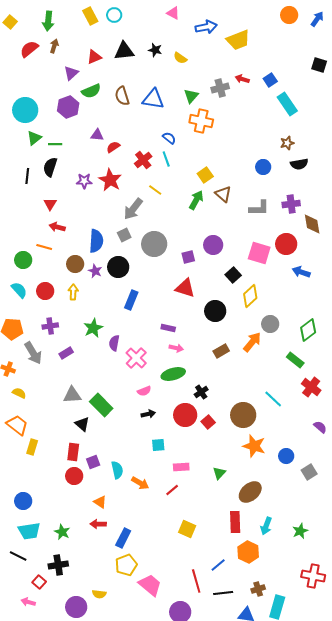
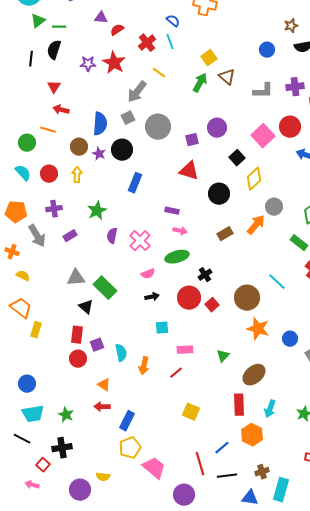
pink square: (259, 253) -> (263, 136), turned 30
purple semicircle: (114, 343) -> (112, 236), moved
orange arrow: (140, 483) -> (144, 366), turned 72

